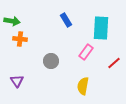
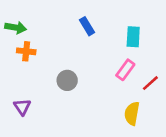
cyan rectangle: (101, 28) -> (133, 37), size x0.7
pink rectangle: (86, 52) -> (125, 70), moved
yellow semicircle: (83, 86) -> (132, 113), moved

